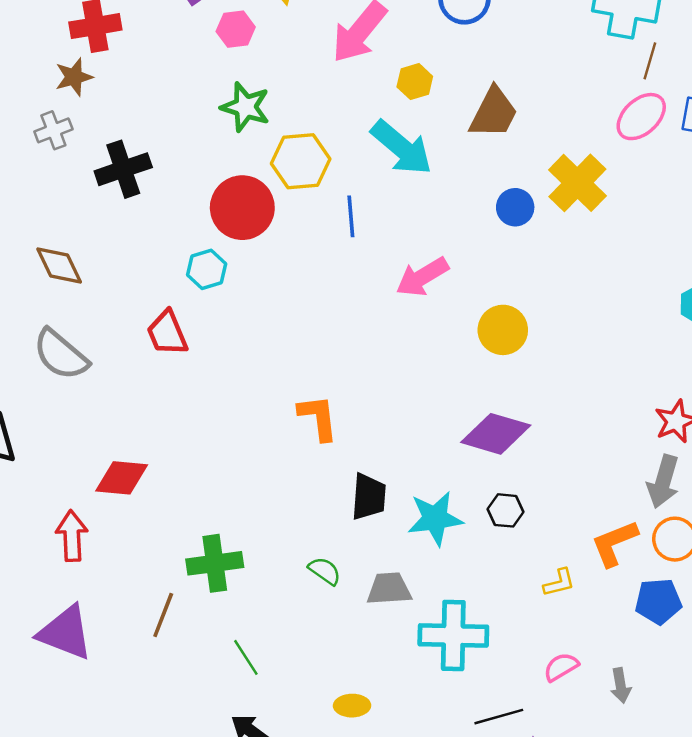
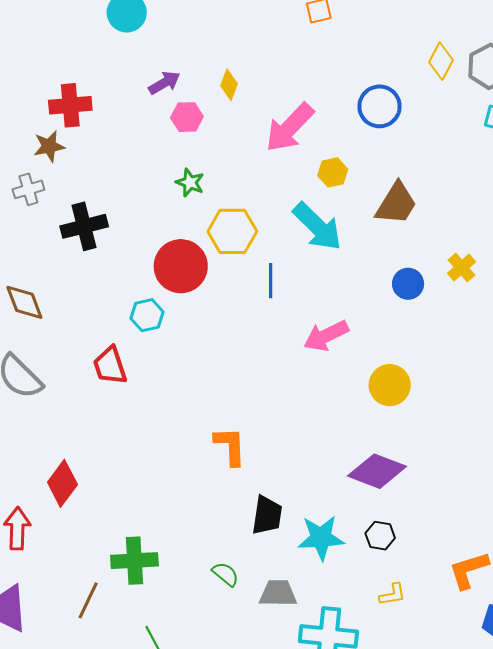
green star: (245, 107) -> (190, 183), size x0.7
yellow cross: (577, 183) -> (462, 268), size x0.6
red diamond: (122, 478) -> (62, 483), turned -63
yellow L-shape: (559, 583) -> (392, 595), moved

